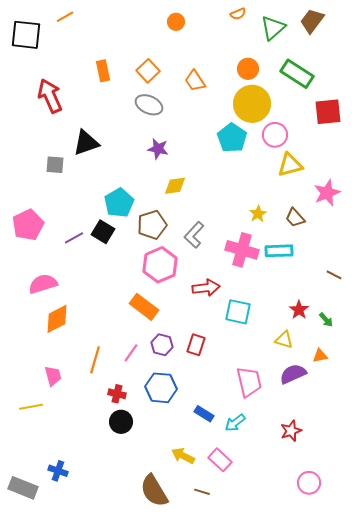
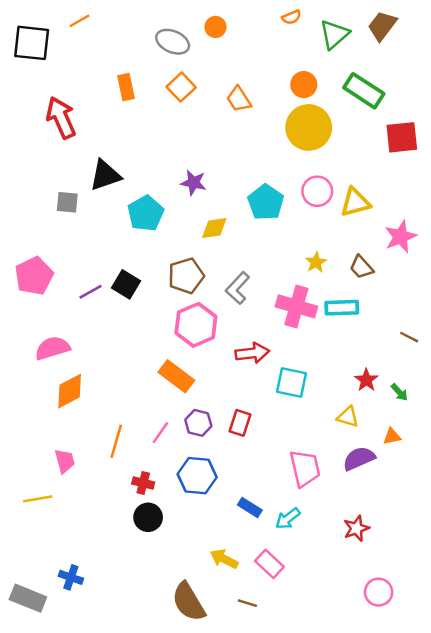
gray ellipse: (149, 105) -> (173, 42), moved
pink circle: (275, 135) -> (317, 191), moved
cyan pentagon: (232, 138) -> (266, 202), moved
cyan pentagon: (119, 203) -> (146, 213), moved

